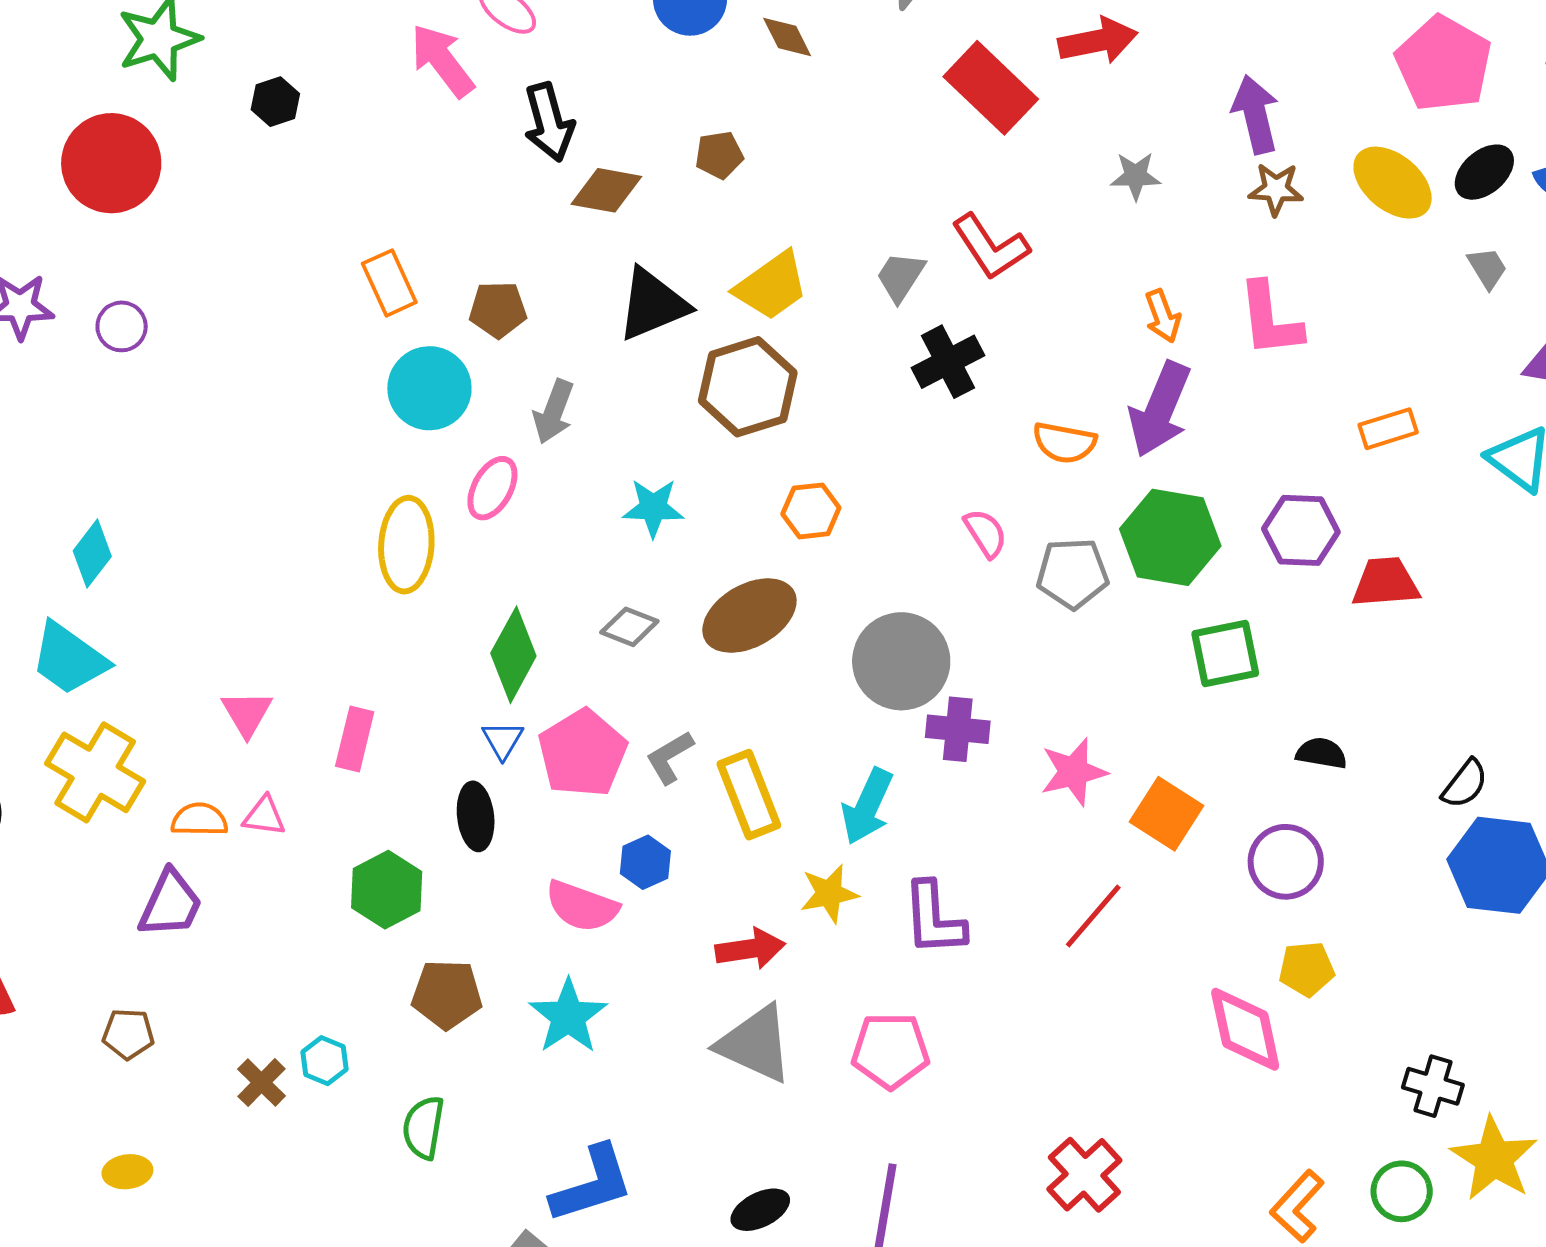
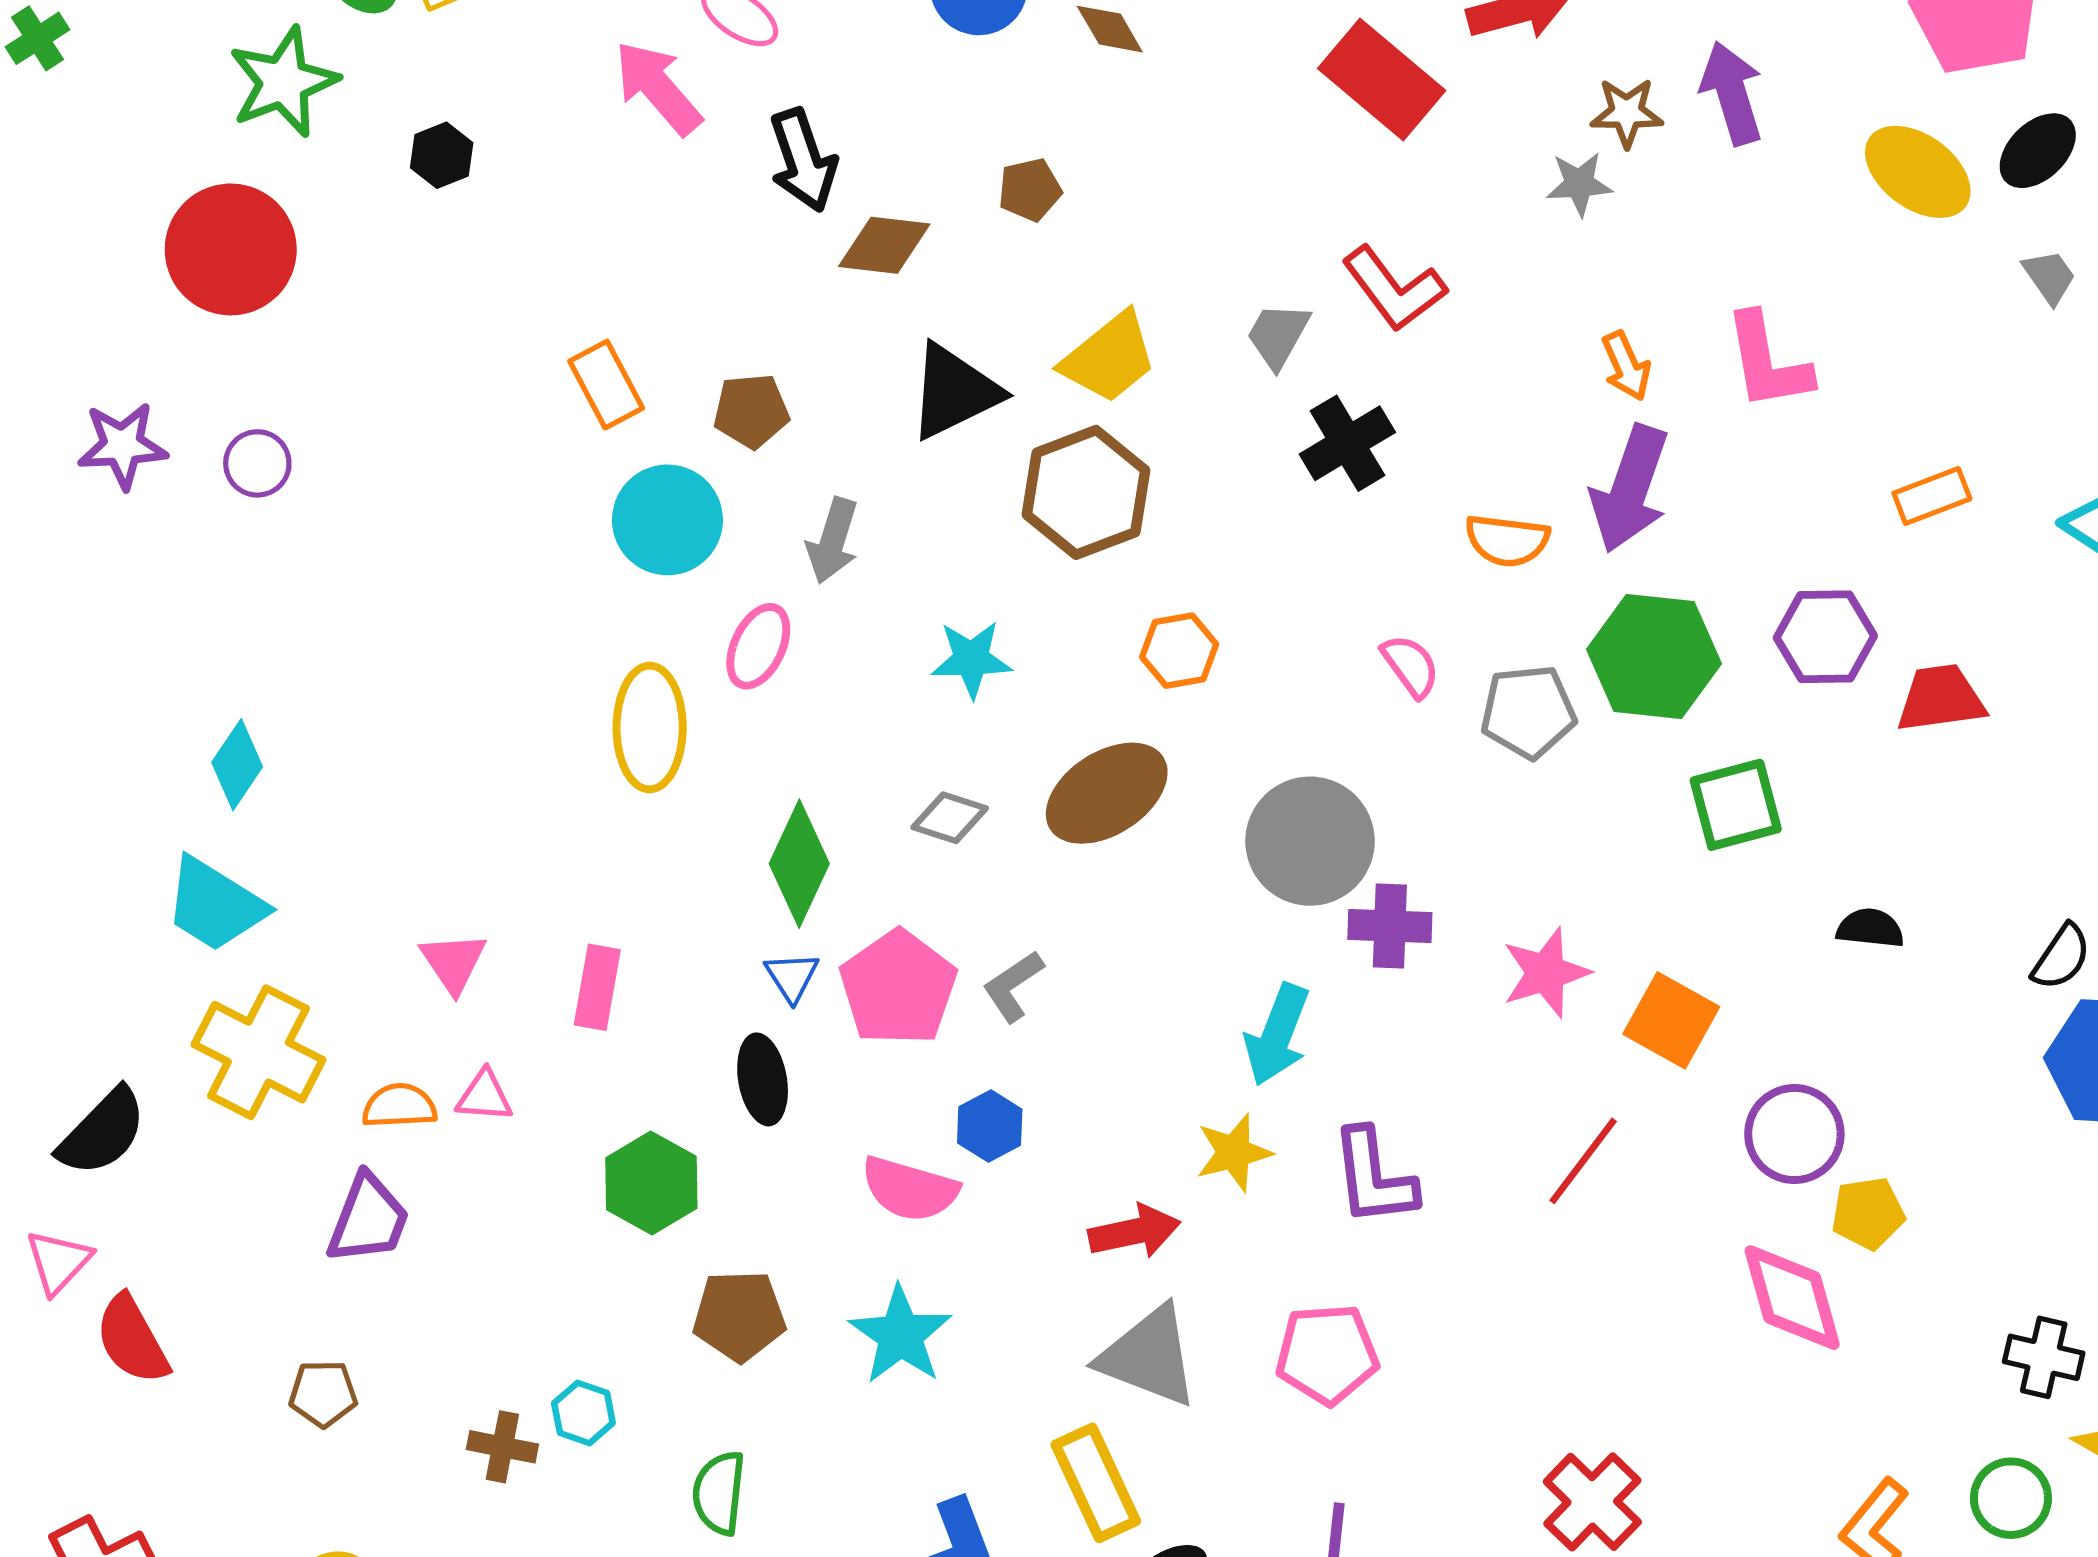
brown star: (1276, 189) -> (1627, 113), moved
yellow rectangle: (749, 795) -> (1096, 1483), moved
purple circle: (1286, 862) -> (1794, 1134), moved
brown cross: (262, 1083) -> (502, 1447), turned -30

